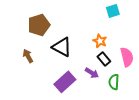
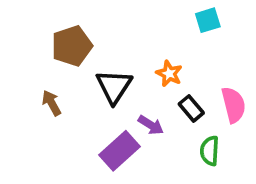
orange star: (100, 41) -> (169, 74), moved
black triangle: (62, 47) -> (114, 86), turned 35
purple arrow: (92, 73) -> (151, 125), moved

